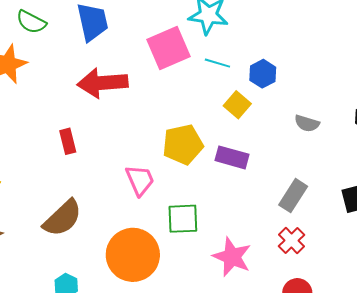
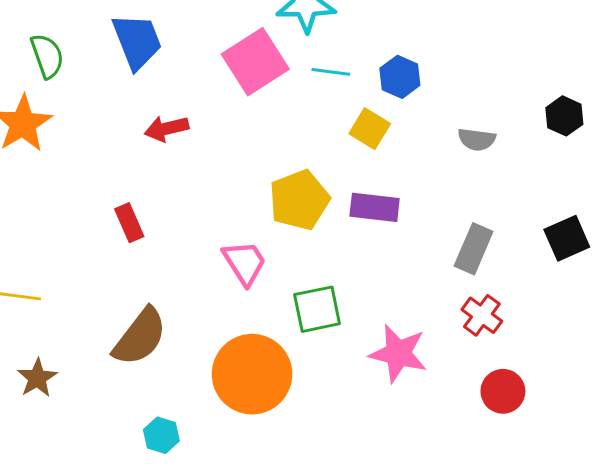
green semicircle: (31, 22) -> (47, 56), turned -128
red arrow: (103, 83) -> (167, 129), size x0.6

